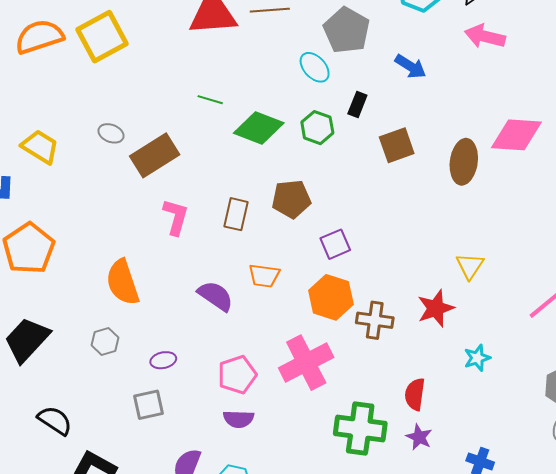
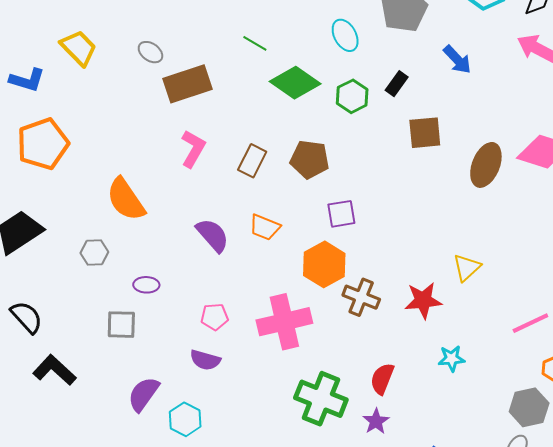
cyan ellipse: (315, 67) -> (345, 35), moved
orange semicircle: (123, 282) -> (126, 199), turned -30
pink pentagon: (237, 375) -> (215, 317), size x0.7

